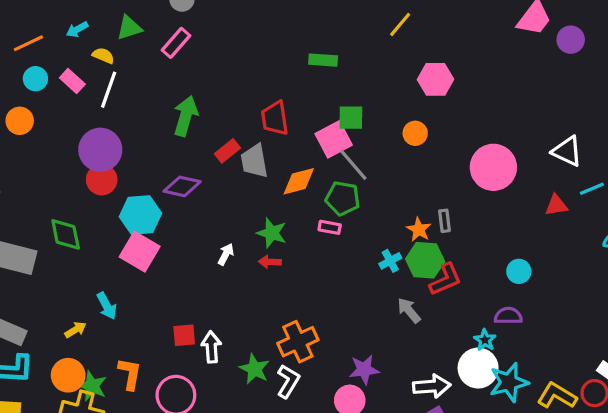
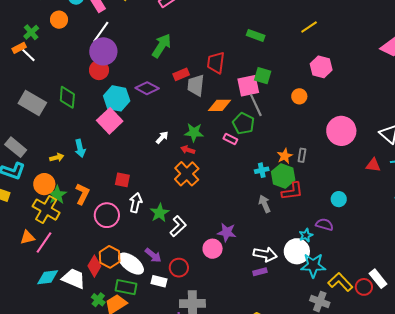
white line: (109, 90) -> (101, 32), moved
green star: (272, 233) -> (194, 132), turned -30
orange cross: (298, 342) -> (187, 174), moved, turned -35
white arrow: (211, 347) -> (136, 203), moved

